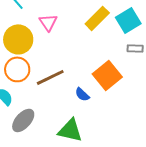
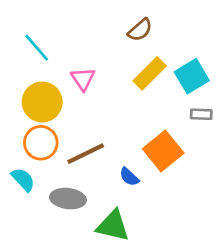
gray ellipse: (23, 120) -> (68, 199), moved, turned 55

